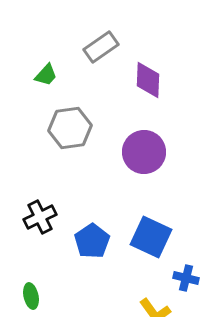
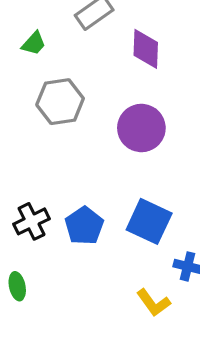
black cross: (40, 217) -> (32, 221), moved

